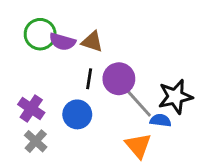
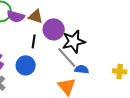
purple circle: (119, 79) -> (54, 29), moved
black star: (175, 97) -> (74, 41), moved

